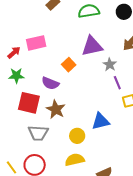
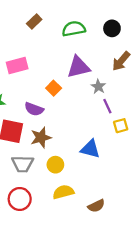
brown star: (56, 109) -> (41, 137), turned 30
blue triangle: (100, 121) -> (90, 149), turned 30
yellow circle: (77, 136) -> (55, 165), moved

